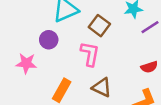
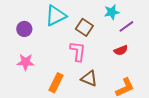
purple circle: (49, 40) -> (24, 29), moved
red semicircle: (149, 67) -> (121, 50), moved

